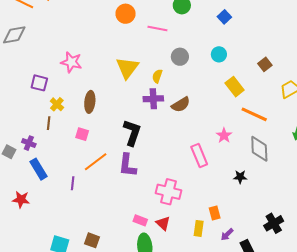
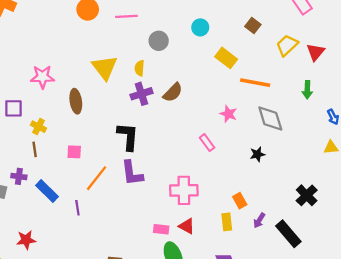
brown ellipse: (90, 102) -> (76, 101), moved
pink rectangle: (199, 156) -> (207, 143), size x0.7
blue rectangle: (39, 169) -> (47, 191), moved

